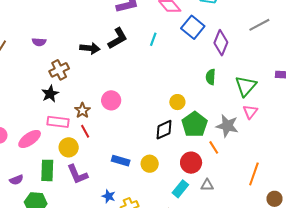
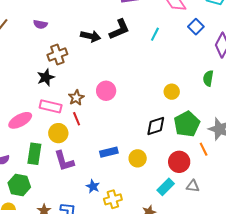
blue square: (193, 27) -> (196, 27), size x0.7
yellow circle: (177, 102) -> (172, 92), moved
blue rectangle: (121, 161) -> (109, 152), turned -36

